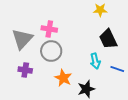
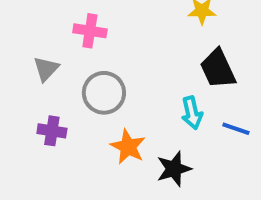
pink cross: (49, 29) -> (90, 31), moved
gray triangle: (22, 39) -> (46, 69), size x0.6

